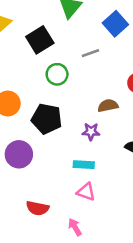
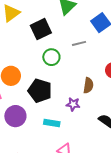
brown semicircle: (108, 106) -> (88, 85), turned 105
cyan rectangle: (84, 165) -> (52, 123), moved

